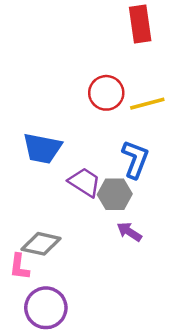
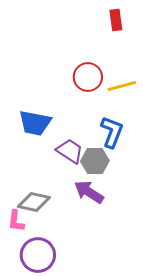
red rectangle: (140, 24) -> (116, 20), size x0.7
purple arrow: (129, 232) -> (89, 192), moved, size x1.4

